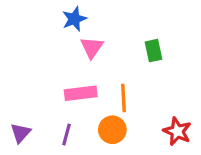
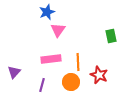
green rectangle: (154, 51) -> (111, 36), moved
red star: (177, 131) -> (99, 75), moved
purple triangle: (21, 133) -> (14, 72), moved

